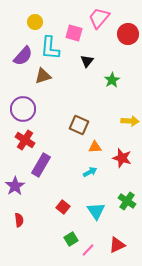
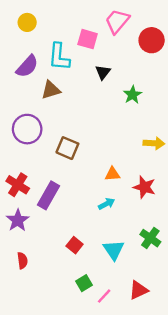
yellow circle: (35, 22) -> (27, 22), moved
brown square: (79, 125) -> (67, 148), moved
red cross: (25, 140) -> (18, 185), moved

